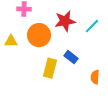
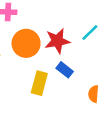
red star: (65, 21) -> (57, 41), moved

